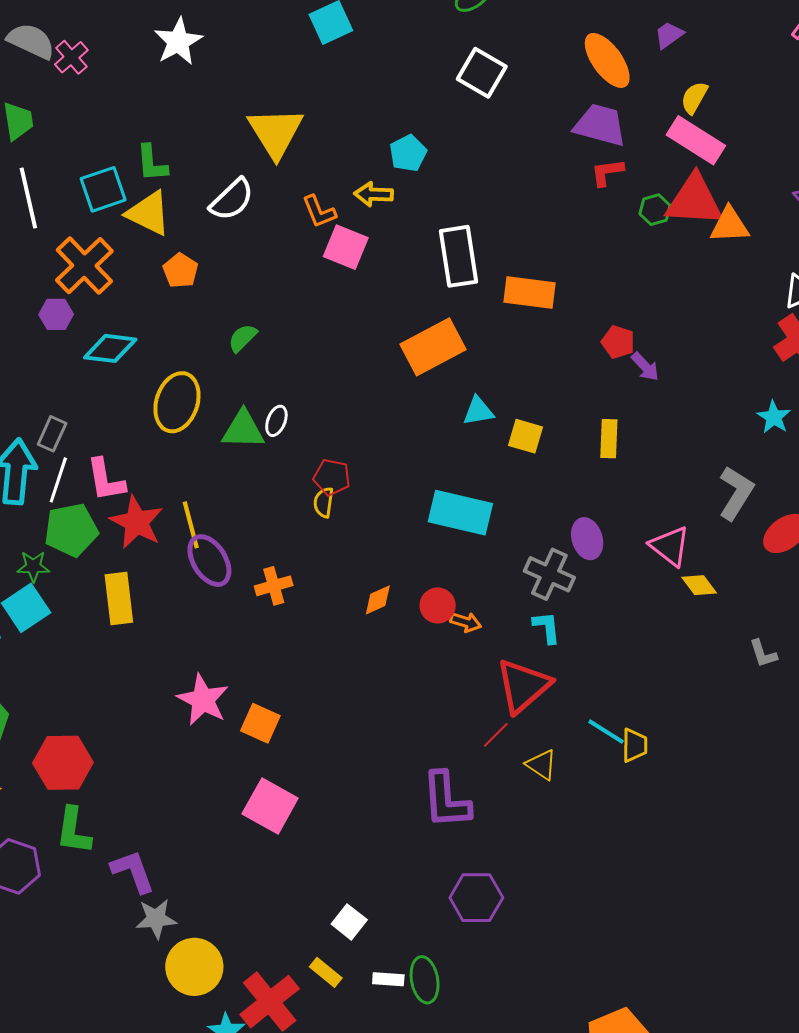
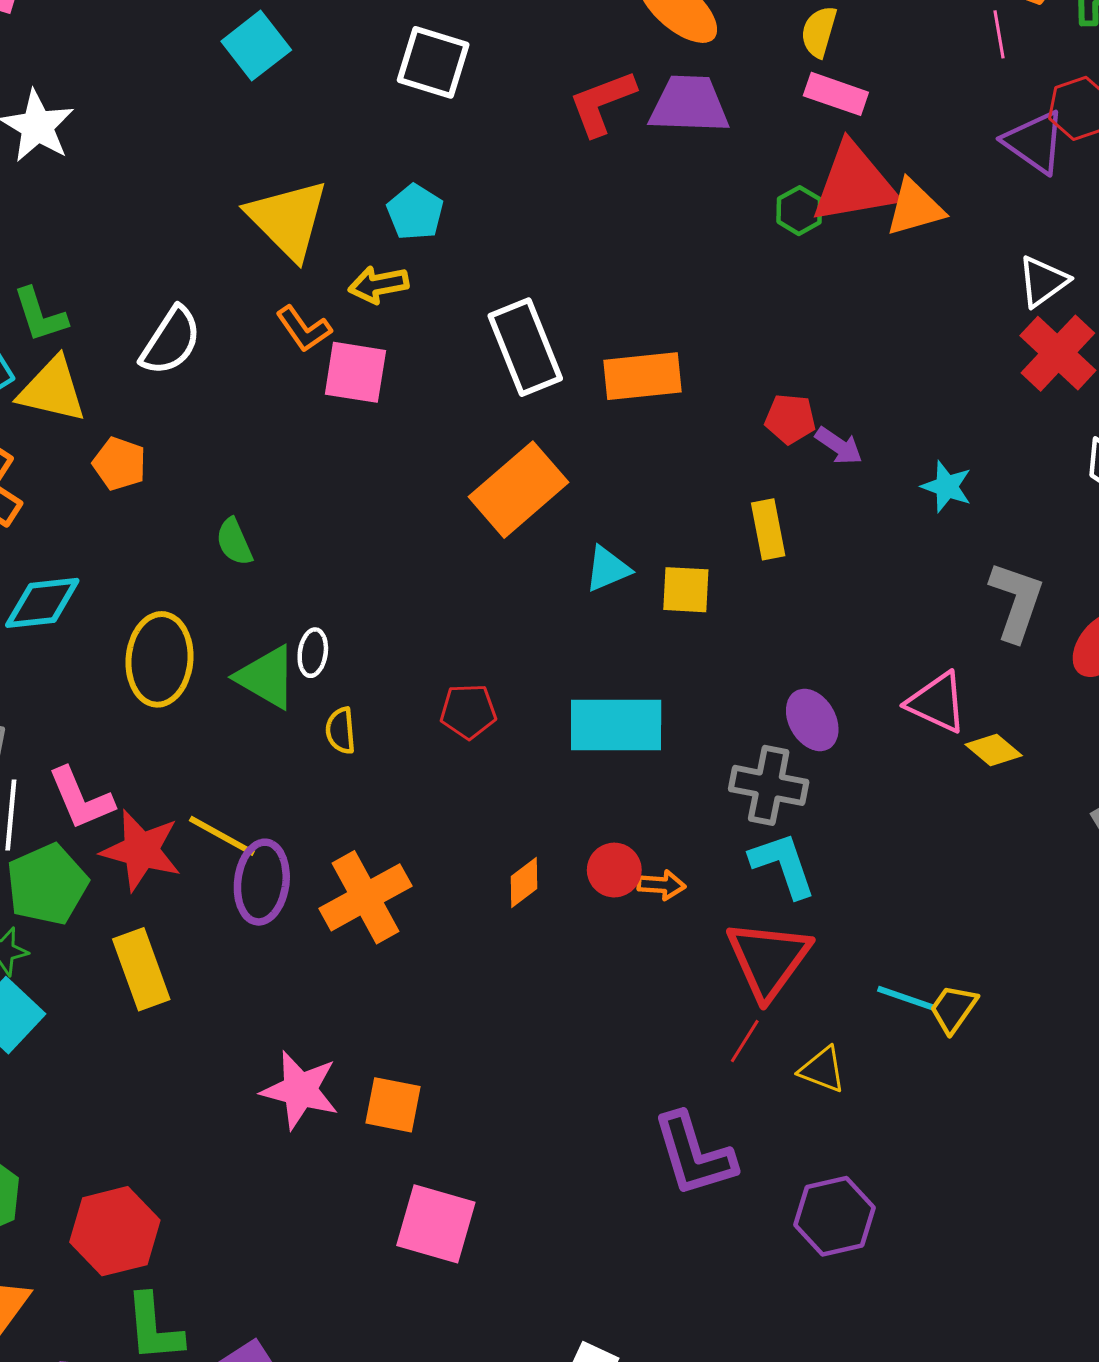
white square: (482, 73) -> (433, 62), moved
yellow triangle: (276, 132) -> (288, 219), moved
pink rectangle: (696, 140) -> (836, 94), size x0.7
red L-shape: (607, 172) -> (602, 103), moved, size x1.4
green semicircle: (243, 338) -> (234, 542), turned -56
cyan star: (774, 417) -> (947, 487), moved
green triangle: (243, 430) -> (267, 677), turned 42
yellow rectangle: (609, 439) -> (768, 529), moved
red pentagon: (332, 477) -> (468, 711), moved
yellow semicircle: (324, 502) -> (341, 731), moved
yellow line: (191, 525) -> (222, 836), turned -33
purple ellipse: (209, 561) -> (262, 882), turned 52
orange cross: (274, 586) -> (365, 897), size x1.6
cyan L-shape: (547, 627) -> (783, 865), size x1.4
yellow trapezoid: (635, 745) -> (953, 1009), turned -132
purple hexagon: (476, 898) -> (835, 1216), moved

